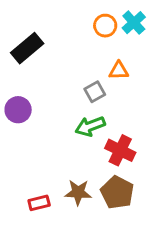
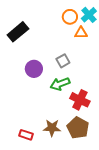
orange triangle: (119, 71) -> (81, 33), moved
purple circle: (18, 110) -> (34, 69), moved
red rectangle: (39, 203) -> (26, 135), turned 32

